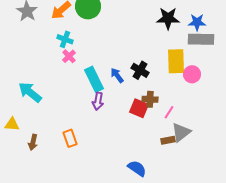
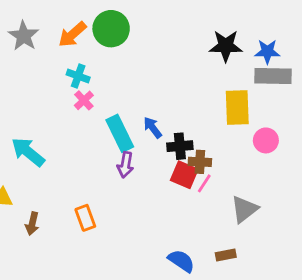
black cross: (140, 70) -> (180, 146), moved, turned -36
pink circle: (192, 74) -> (266, 140), moved
pink line: (169, 112) -> (204, 183), moved
brown rectangle: (168, 140) -> (226, 255), moved

